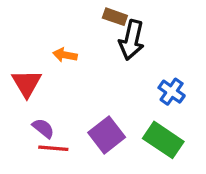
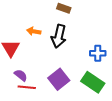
black arrow: (132, 40) -> (59, 36), moved
blue cross: (172, 92) -> (98, 53), turned -35

